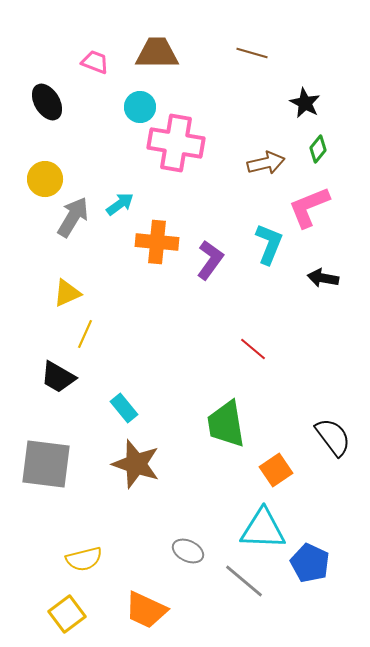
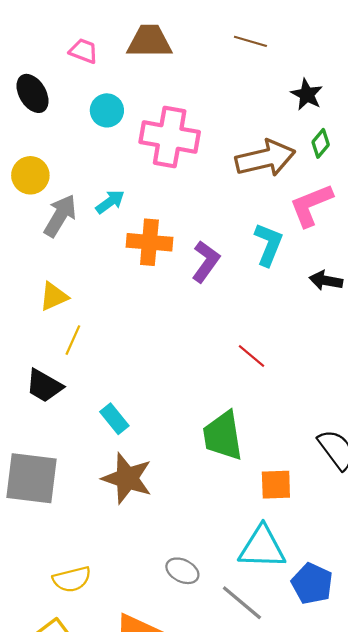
cyan circle: (140, 107) -> (107, 110), moved
brown arrow: (266, 163) -> (265, 158), size x1.5
orange square: (276, 470) -> (276, 485), turned 32

